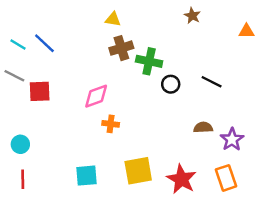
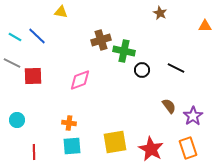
yellow triangle: (113, 19) -> (61, 12), moved
orange cross: (111, 124) -> (69, 123), moved
brown semicircle: (203, 127) -> (169, 106), turned 56
red line: (23, 179) -> (34, 152), moved

